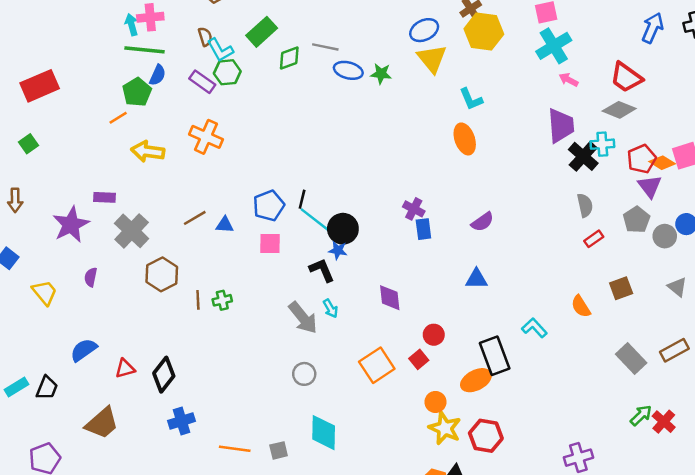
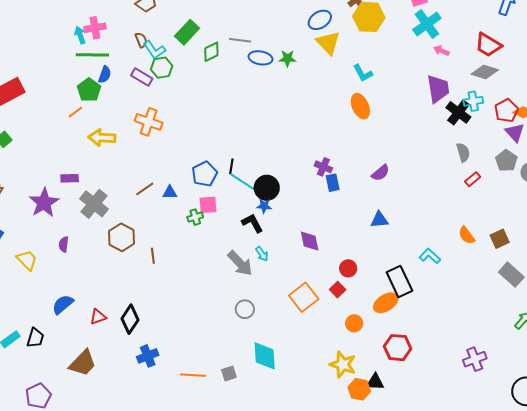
brown square: (621, 288) -> (500, 239), moved
green cross: (222, 300) -> (195, 217), moved
yellow star: (445, 428) -> (343, 364), moved

